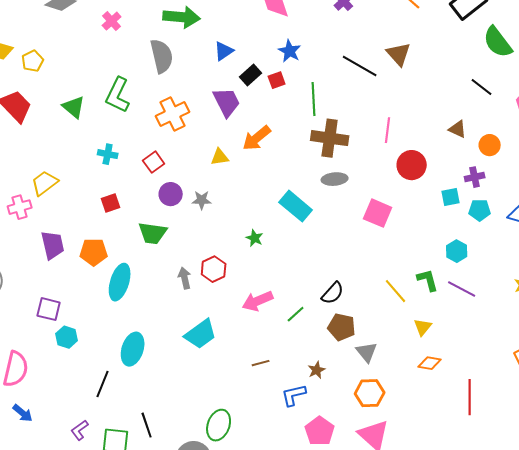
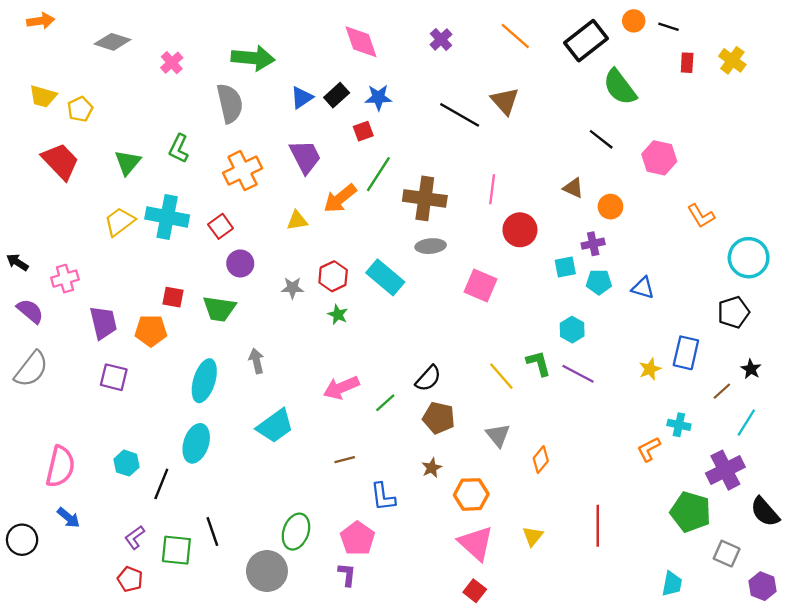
blue star: (290, 51) -> (378, 97), turned -30
black rectangle: (251, 75) -> (337, 95), moved
green L-shape: (118, 95) -> (179, 149), size x0.7
green line: (314, 99) -> (378, 174), moved, turned 36
green triangle: (74, 107) -> (128, 162), turned 30
cyan cross: (108, 154) -> (167, 217), size x1.8
yellow trapezoid: (45, 183) -> (120, 222), moved
gray star: (202, 200) -> (292, 288), moved
red square: (111, 203) -> (173, 297), moved, turned 30
red hexagon: (214, 269) -> (333, 276), moved
cyan ellipse: (120, 282) -> (204, 381), moved
purple square: (49, 309) -> (114, 377), moved
yellow triangle: (423, 327) -> (533, 536), moved
cyan hexagon: (67, 337) -> (127, 463), moved
gray triangle: (367, 352) -> (498, 435), moved
orange diamond: (430, 363) -> (541, 460), turned -60
brown star: (317, 370) -> (432, 468), moved
blue L-shape: (294, 395) -> (383, 497), turned -84
red line: (470, 397) -> (598, 526), moved
pink pentagon: (320, 431) -> (357, 539), moved

